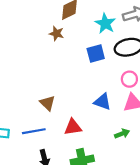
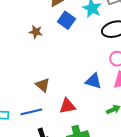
brown star: (56, 33) -> (36, 32), moved
blue square: (96, 53) -> (66, 20), moved, turned -36

